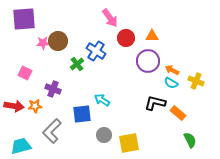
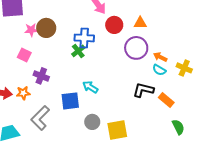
blue cross: (96, 51) -> (84, 38), turned -30
green cross: (77, 64) -> (78, 51), moved
pink square: (25, 73) -> (24, 55), moved

